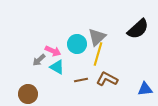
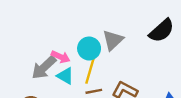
yellow line: (98, 54) -> (90, 70), moved
gray arrow: (39, 60) -> (44, 68), size x1.6

